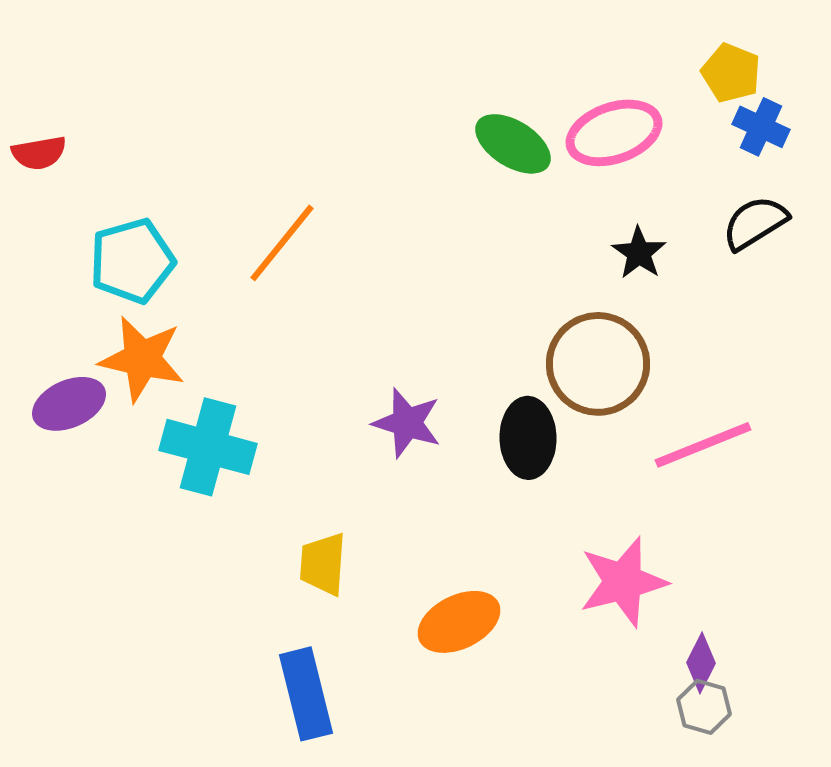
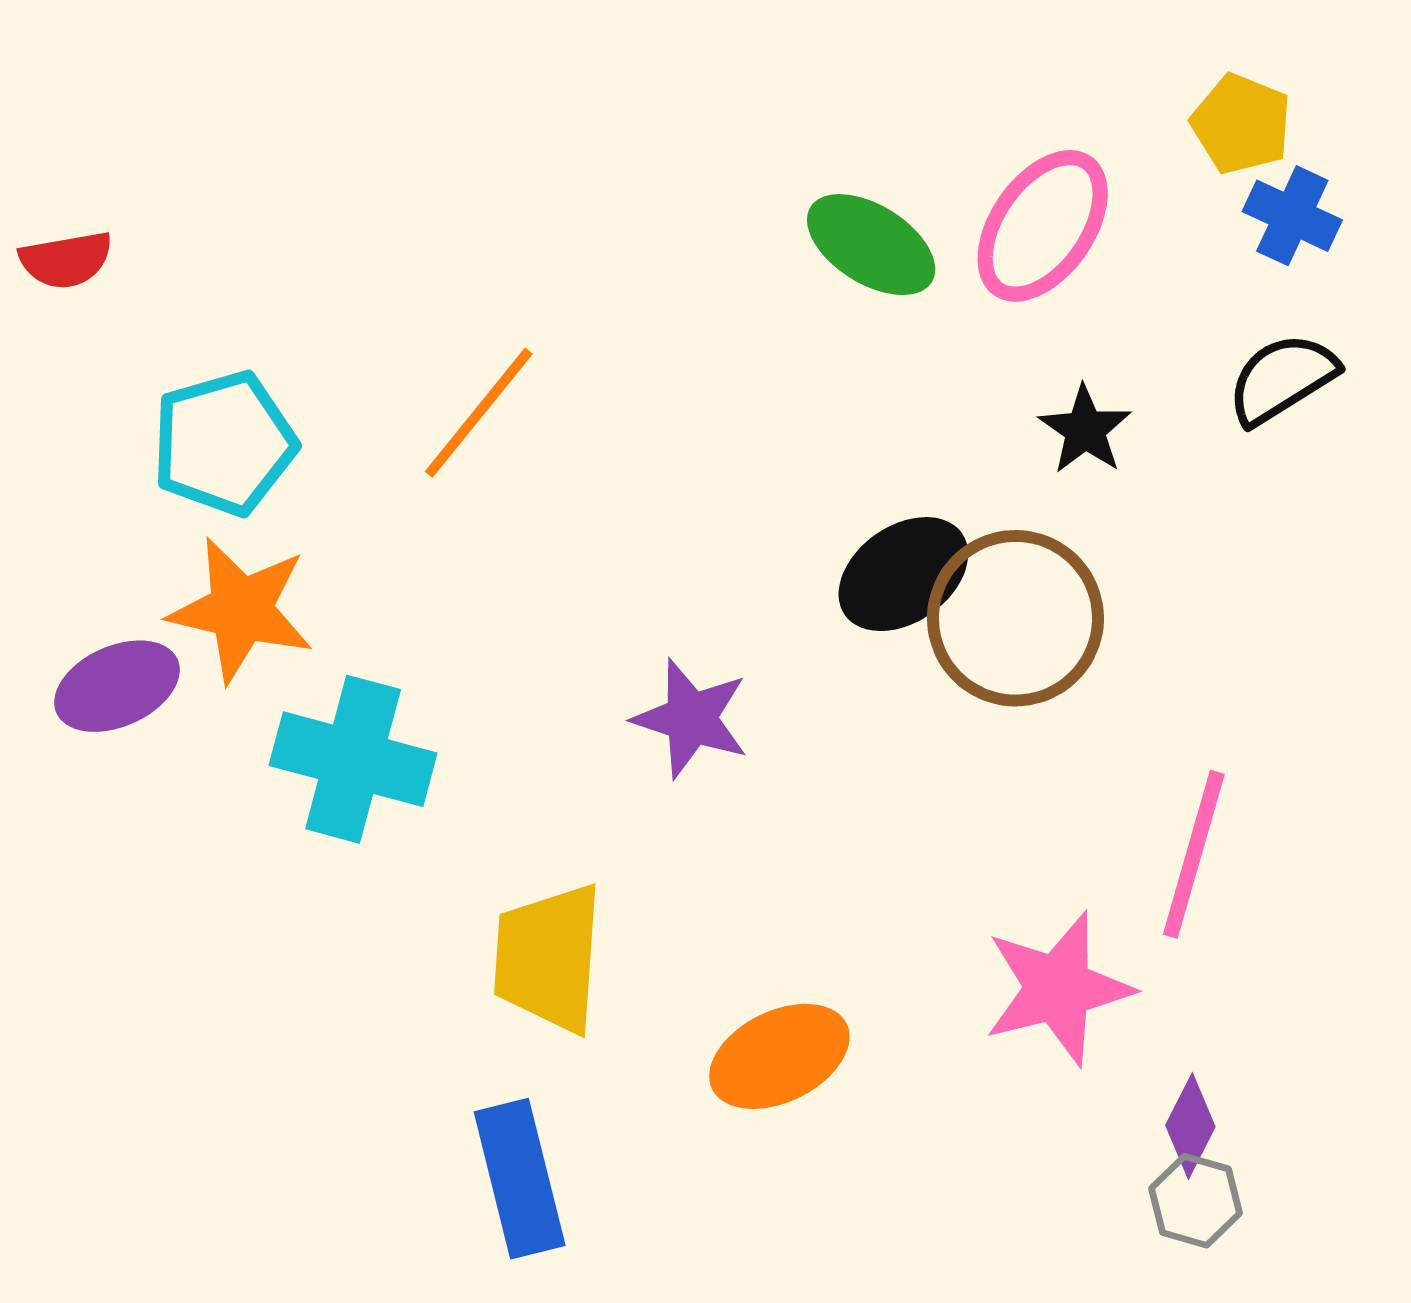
pink ellipse: (614, 133) -> (1043, 226), turned -36
black ellipse: (528, 438) -> (903, 574), moved, turned 56
pink line: (703, 445) -> (1194, 854), moved, turned -52
yellow trapezoid: (323, 564) -> (548, 958), size x1.4

